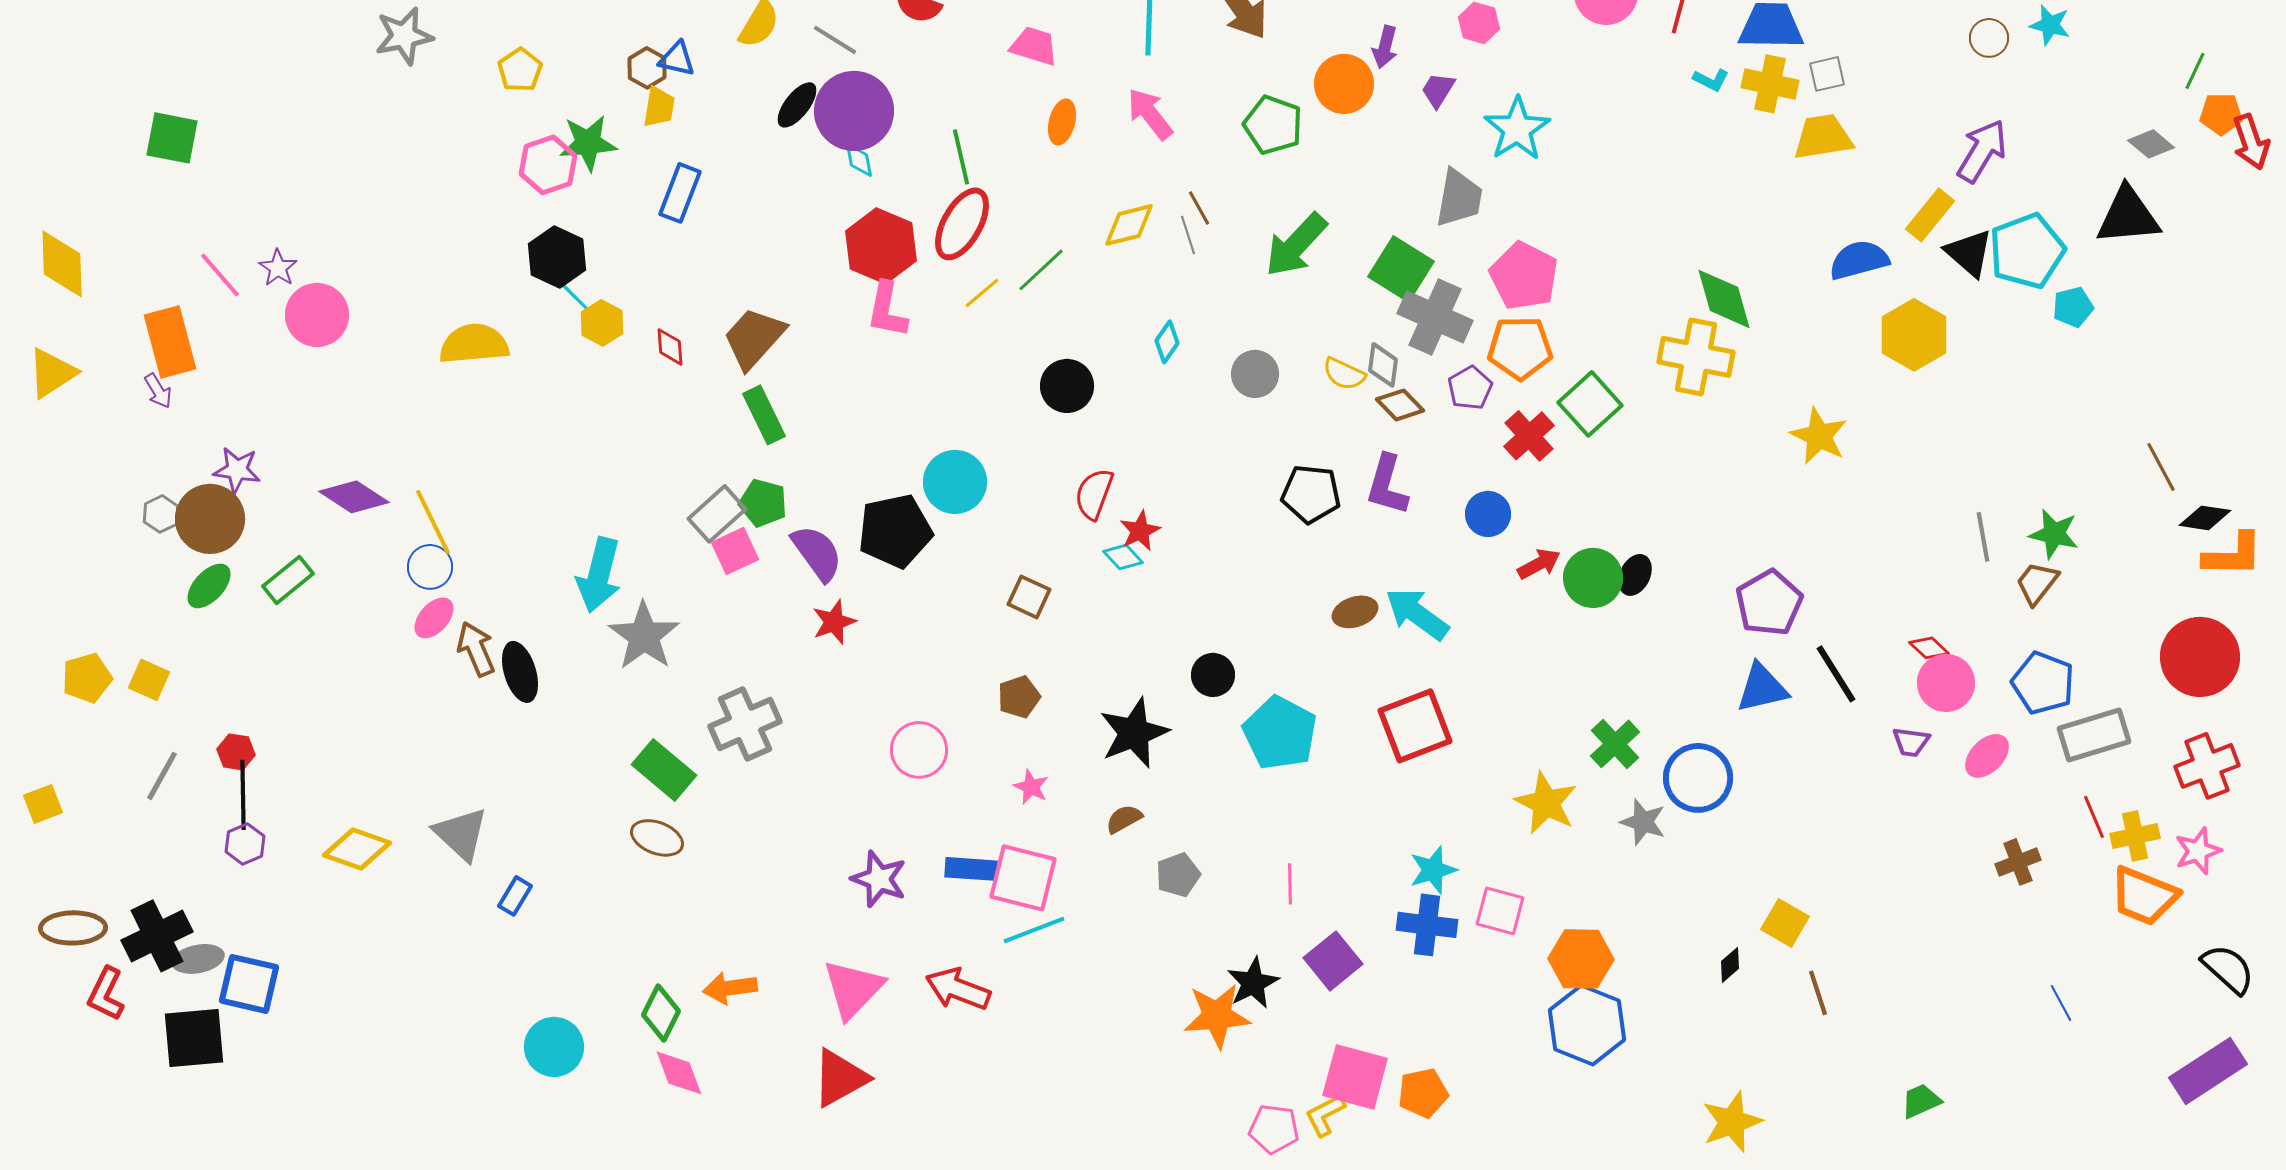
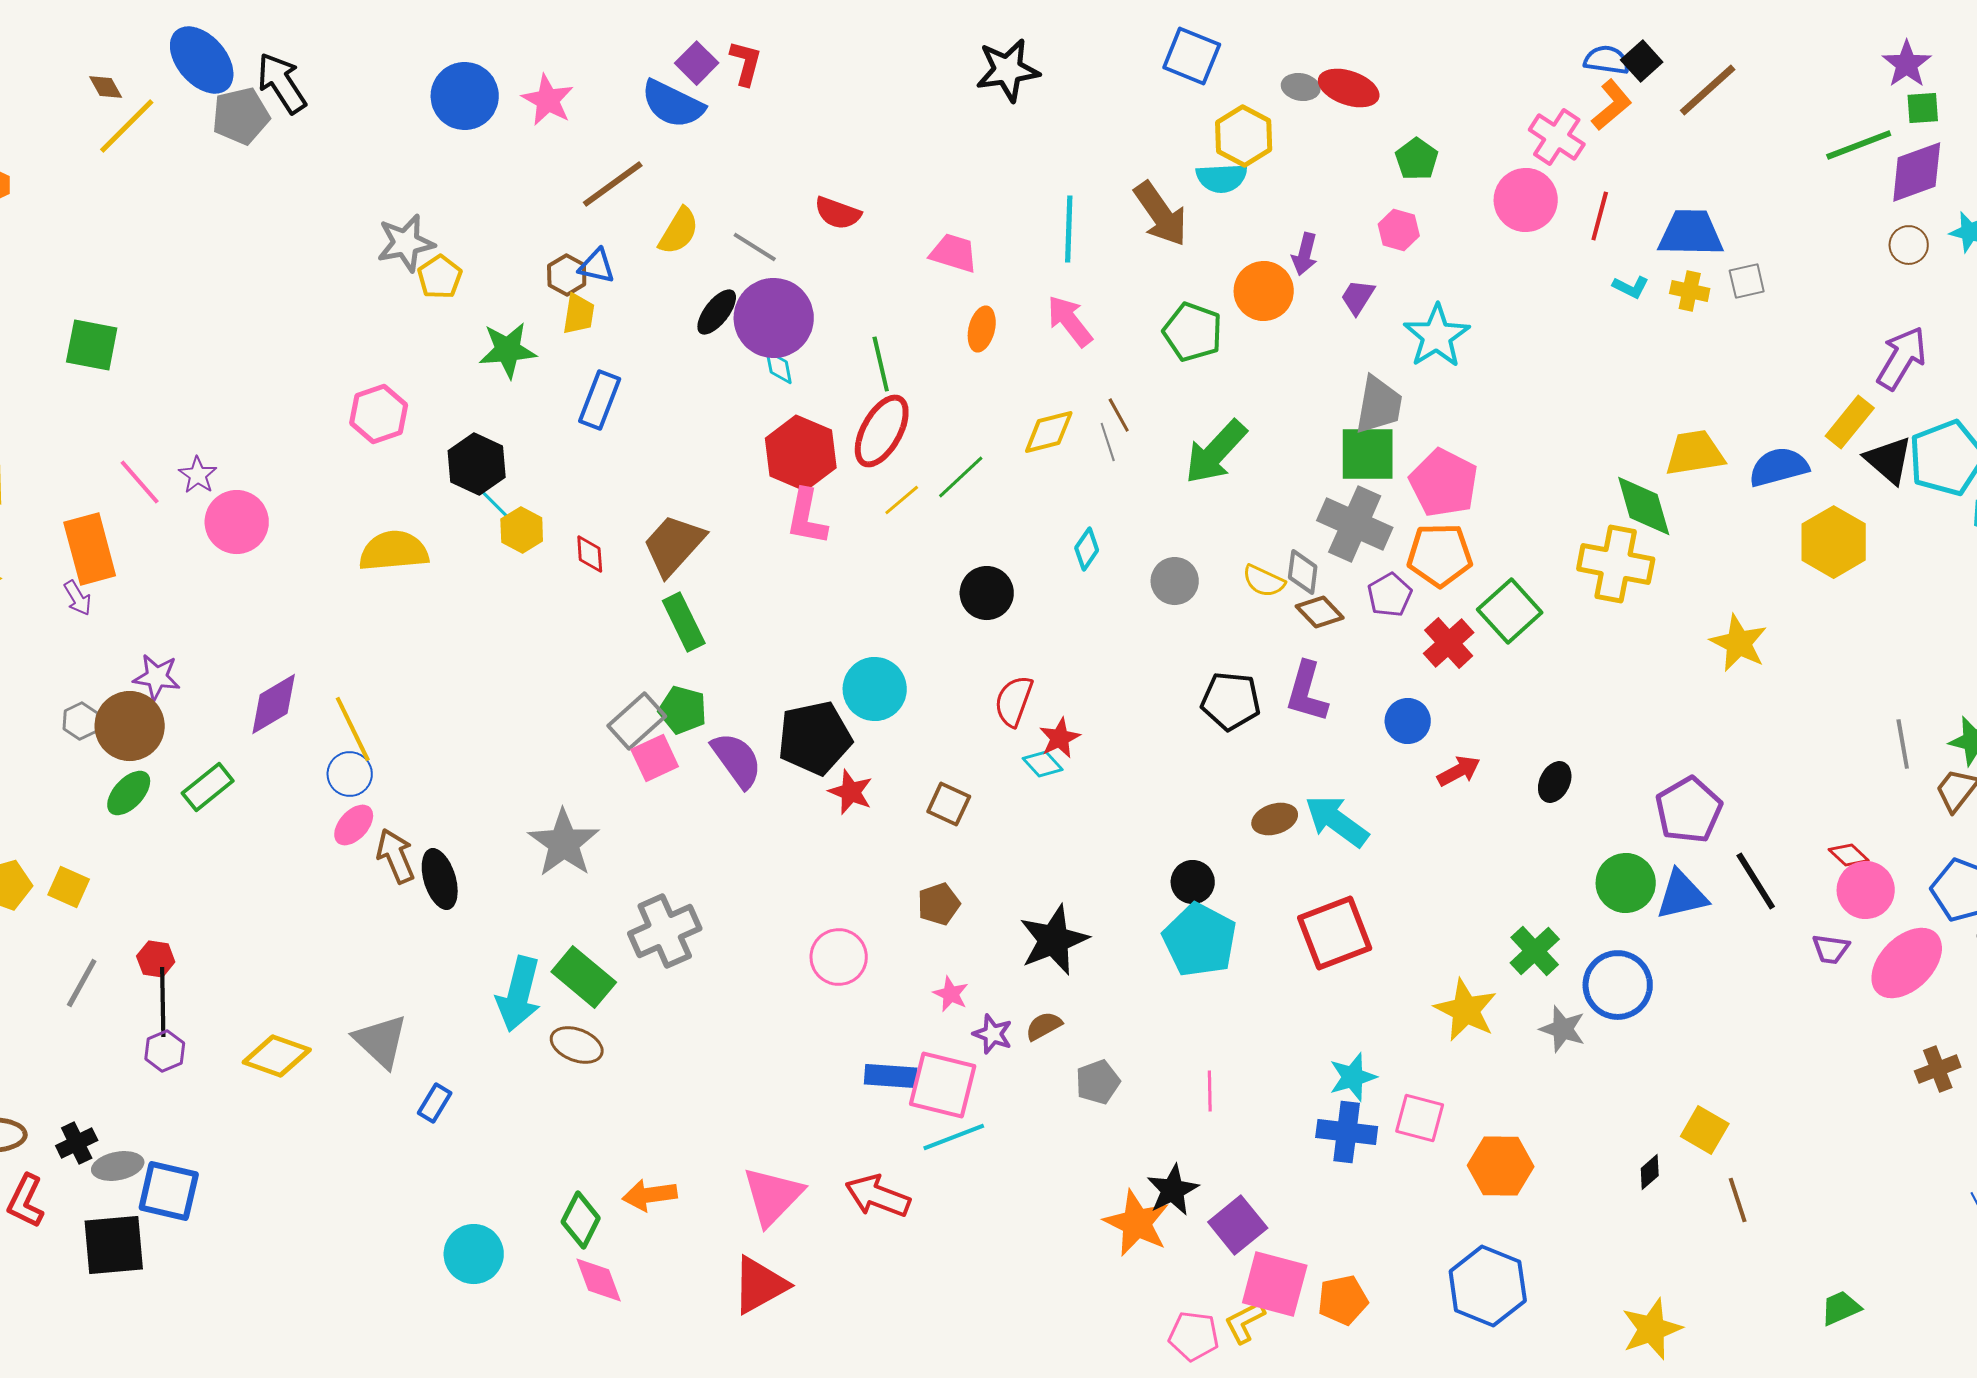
gray star: (404, 36) -> (406, 243), moved
yellow cross: (1770, 84) -> (1690, 291), size x0.7
yellow trapezoid: (1823, 137) -> (1695, 453), moved
pink hexagon: (548, 165) -> (379, 414), moved
green square: (1401, 269) -> (1368, 454), moved, turned -32
purple diamond: (354, 497) -> (274, 704), turned -64
cyan arrow: (599, 575) -> (519, 994), moved
green circle: (1593, 578) -> (1626, 883), moved
red star: (834, 622) -> (851, 792), moved, turned -30
black circle: (1213, 675) -> (1193, 882), moved
pink ellipse: (1987, 756) -> (1907, 963), size x1.6
purple star: (879, 879) -> (993, 1034), moved, size x0.7
black cross: (157, 936) -> (77, 1143), size x0.6
purple square: (1333, 961) -> (1238, 1225), moved
orange star: (1217, 1016) -> (1137, 1223), turned 30
blue hexagon: (1587, 1025) -> (1488, 1286), moved

